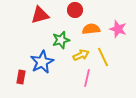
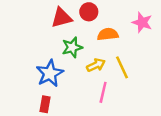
red triangle: (40, 15) -> (62, 18), moved
pink star: (118, 29) -> (142, 22), moved
red rectangle: (21, 77) -> (45, 104), moved

